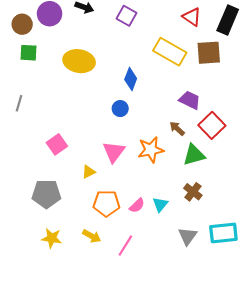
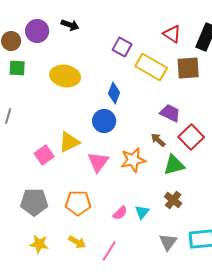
purple square: (126, 16) -> (122, 47), moved
blue circle: (120, 109) -> (104, 121), size x1.5
yellow triangle: (89, 172) -> (69, 142), moved, size x1.6
orange pentagon: (106, 203) -> (78, 203), moved

